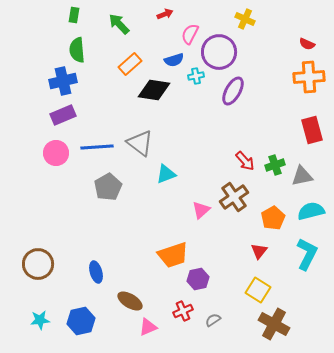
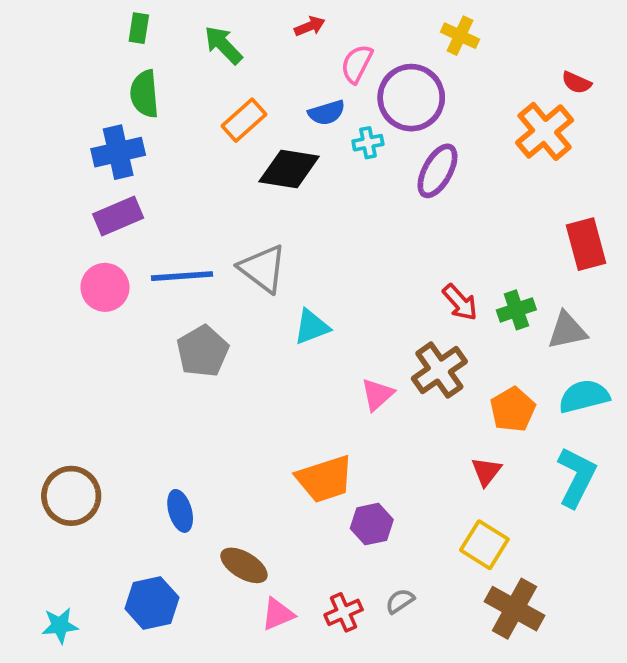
orange cross: (309, 77) -> (545, 131), moved, turned -36
red cross: (183, 311) -> (344, 612), moved
cyan star: (40, 320) -> (60, 626), moved

